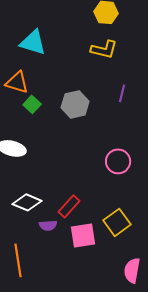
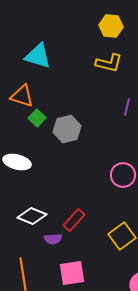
gray hexagon: (75, 104) -> (67, 129), moved
pink square: (83, 235) -> (72, 273), moved

